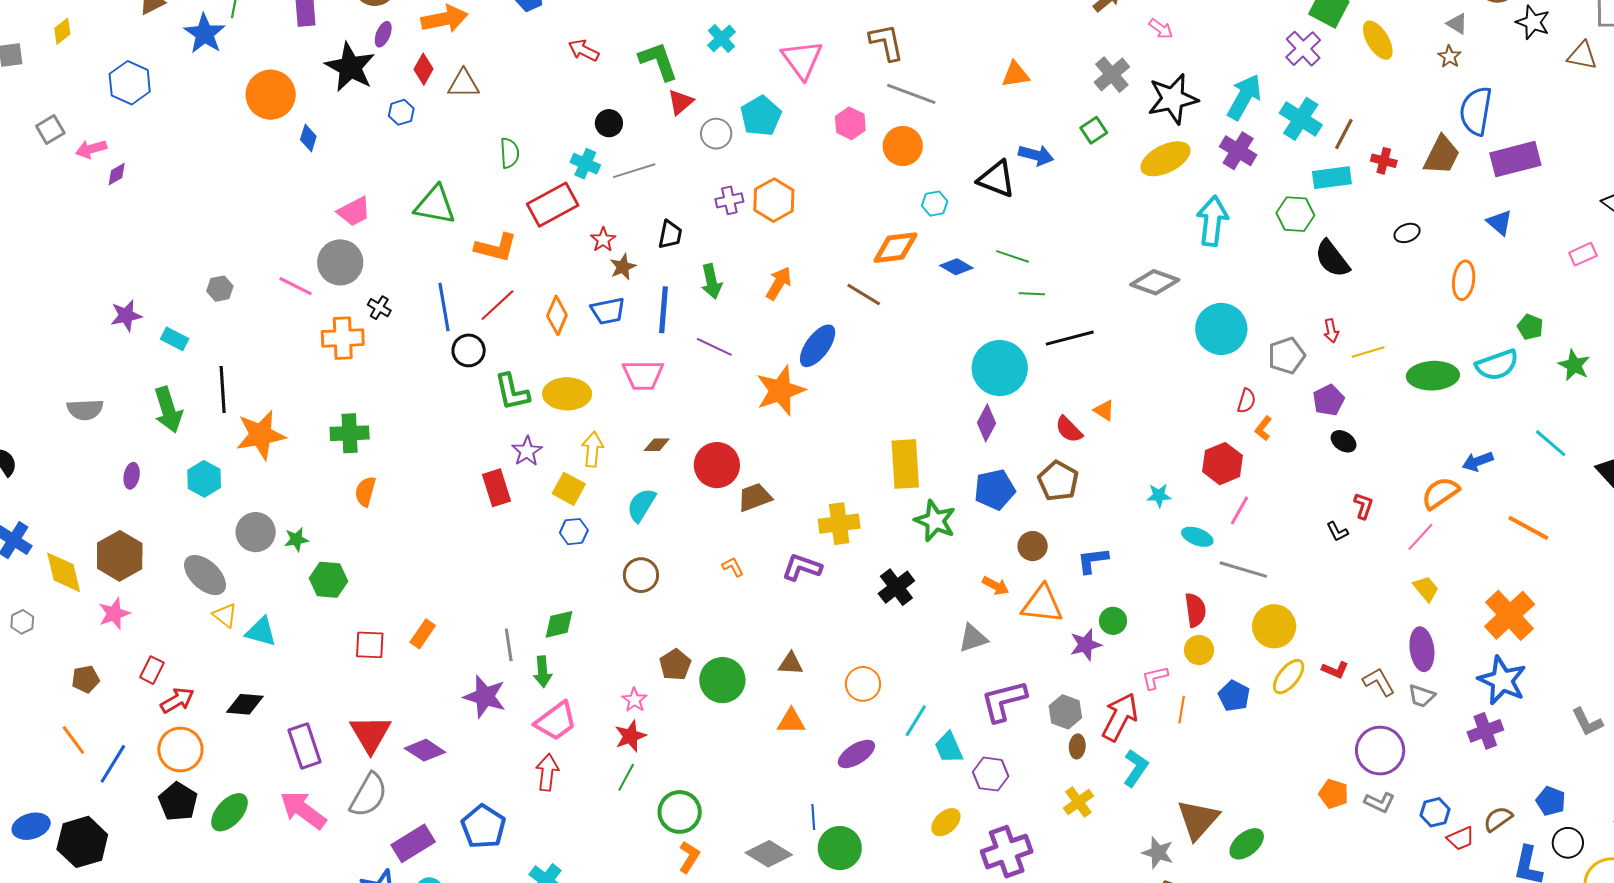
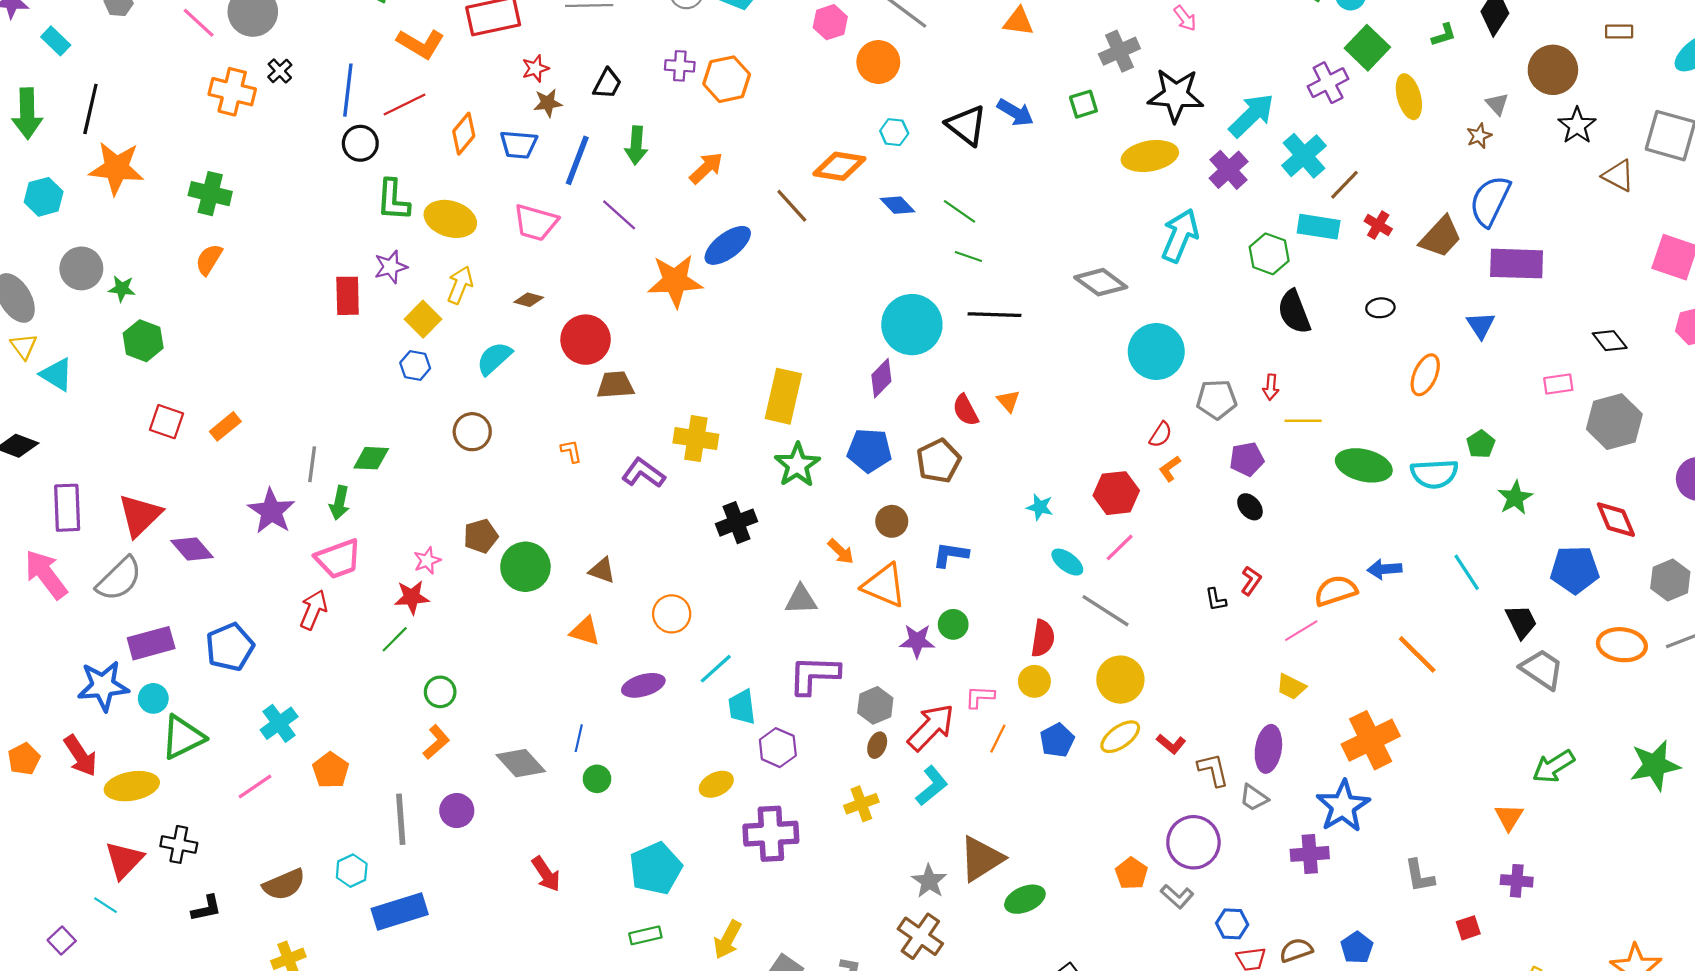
yellow trapezoid: (1426, 589) -> (1291, 687), turned 140
green circle: (680, 812) -> (440, 692), size x0.7
green circle: (840, 848) -> (597, 779), size x0.6

